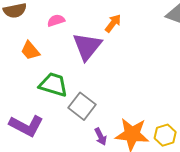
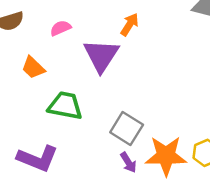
gray square: (82, 106) -> (127, 129), moved

